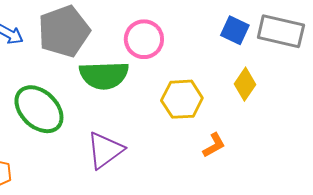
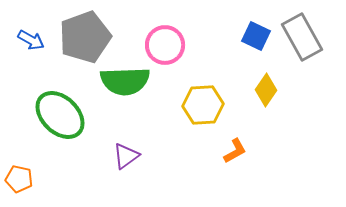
gray rectangle: (281, 31) -> (302, 37), turned 48
purple triangle: (105, 150) -> (126, 156), size x0.7

